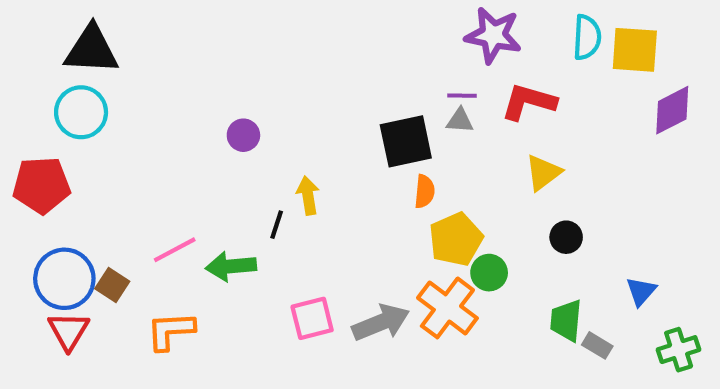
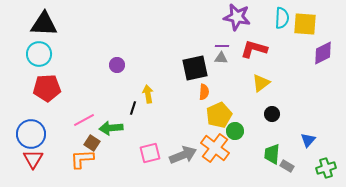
red pentagon: (41, 185) -> (47, 88), moved
brown square: (112, 285) -> (92, 143), moved

